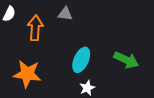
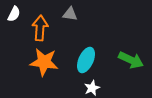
orange star: (27, 74) -> (44, 62), moved

